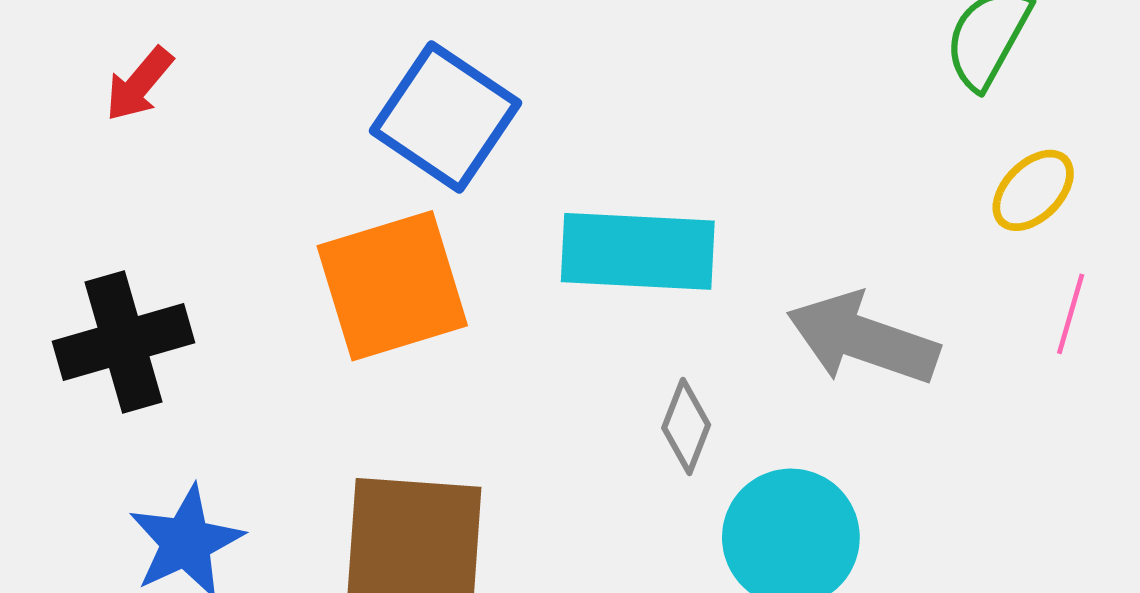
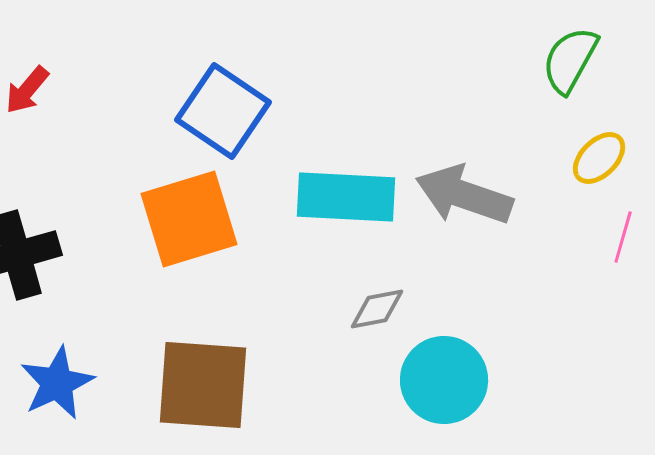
gray arrow: (863, 339) -> (464, 195), moved
gray diamond: (686, 426) -> (377, 309), turned 58

